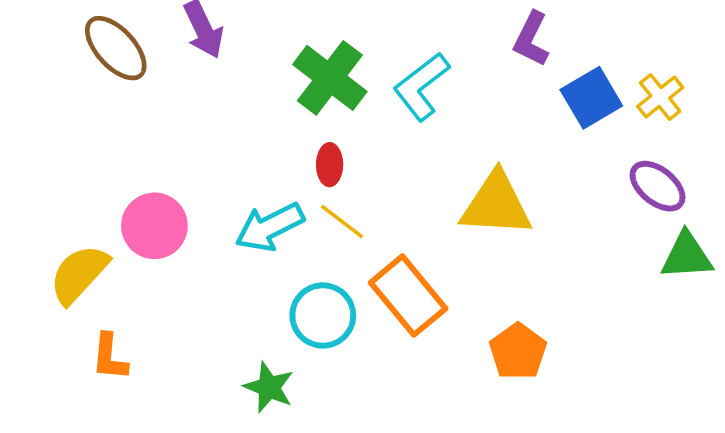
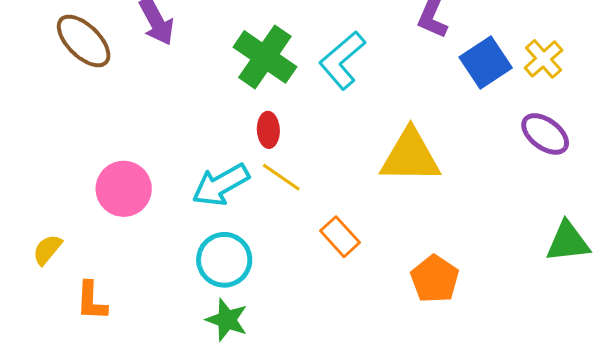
green triangle: (687, 256) -> (568, 242), moved
yellow semicircle: (79, 274) -> (47, 250), moved, size x0.6
orange rectangle: (408, 296) -> (340, 237), size x0.6
cyan circle: (323, 315) -> (224, 260), moved

